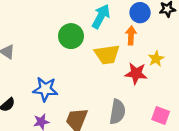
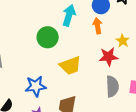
yellow trapezoid: (107, 54) -> (70, 66), moved
gray semicircle: (117, 112) -> (112, 86), moved

